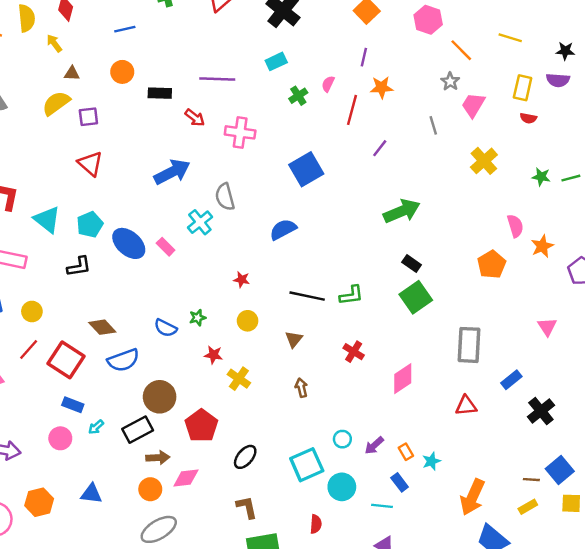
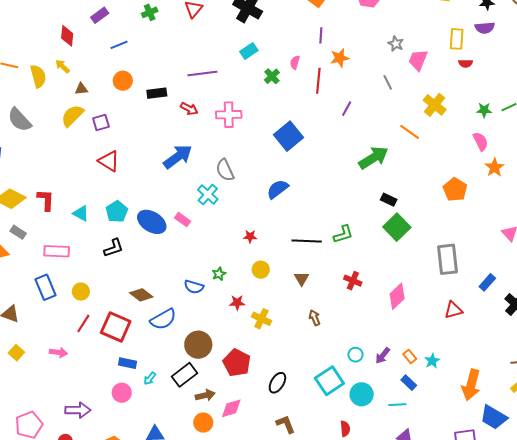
yellow semicircle: (27, 18) -> (38, 76), moved
orange line: (461, 50) -> (410, 132), moved
cyan triangle: (47, 220) -> (81, 213), size x0.7
pink semicircle: (515, 226) -> (481, 141), moved

